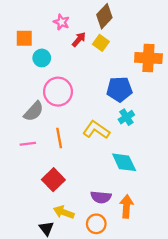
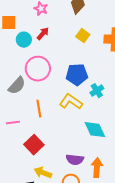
red arrow: (79, 39) -> (43, 34), moved
yellow square: (101, 43) -> (83, 36), moved
blue pentagon: (119, 89) -> (77, 75), moved
pink line: (28, 144) -> (13, 123), moved

